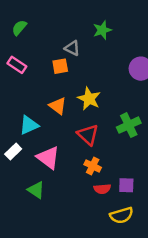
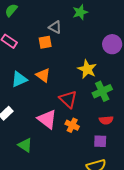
yellow star: (89, 99) -> (87, 69), moved
cyan triangle: (29, 125) -> (19, 79), moved
pink triangle: (48, 158) -> (47, 119), moved
red semicircle: (102, 189) -> (106, 120), moved

